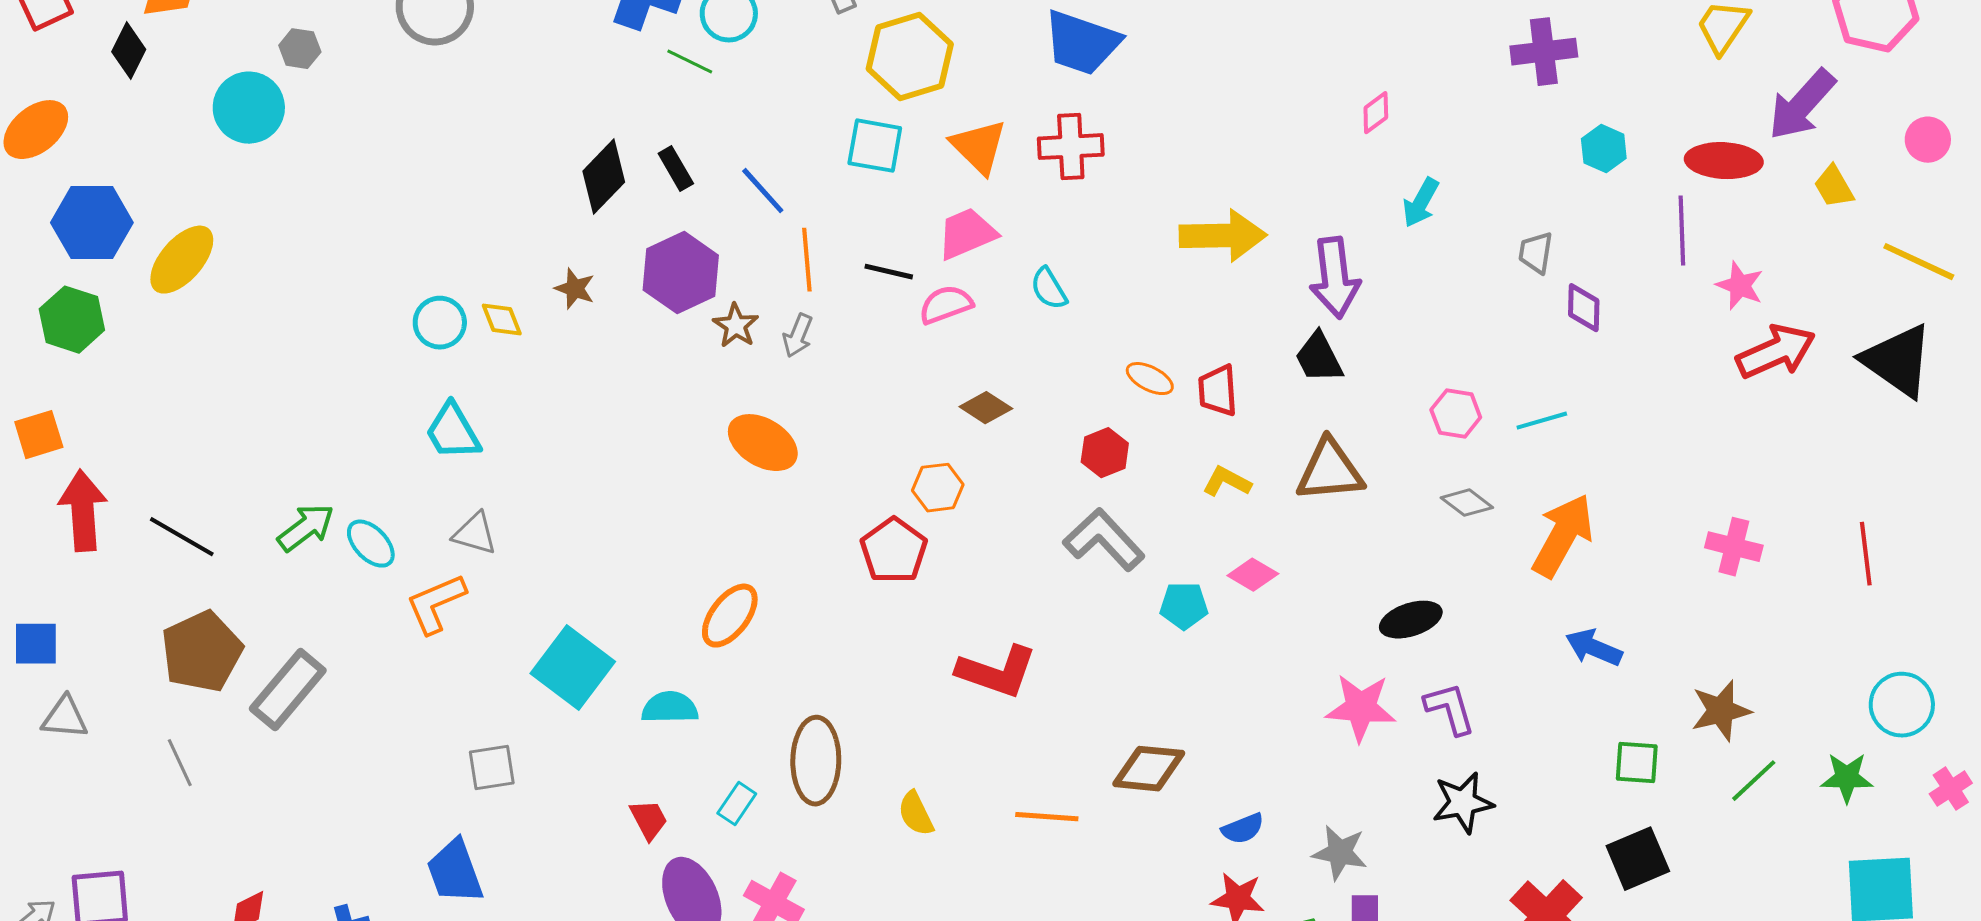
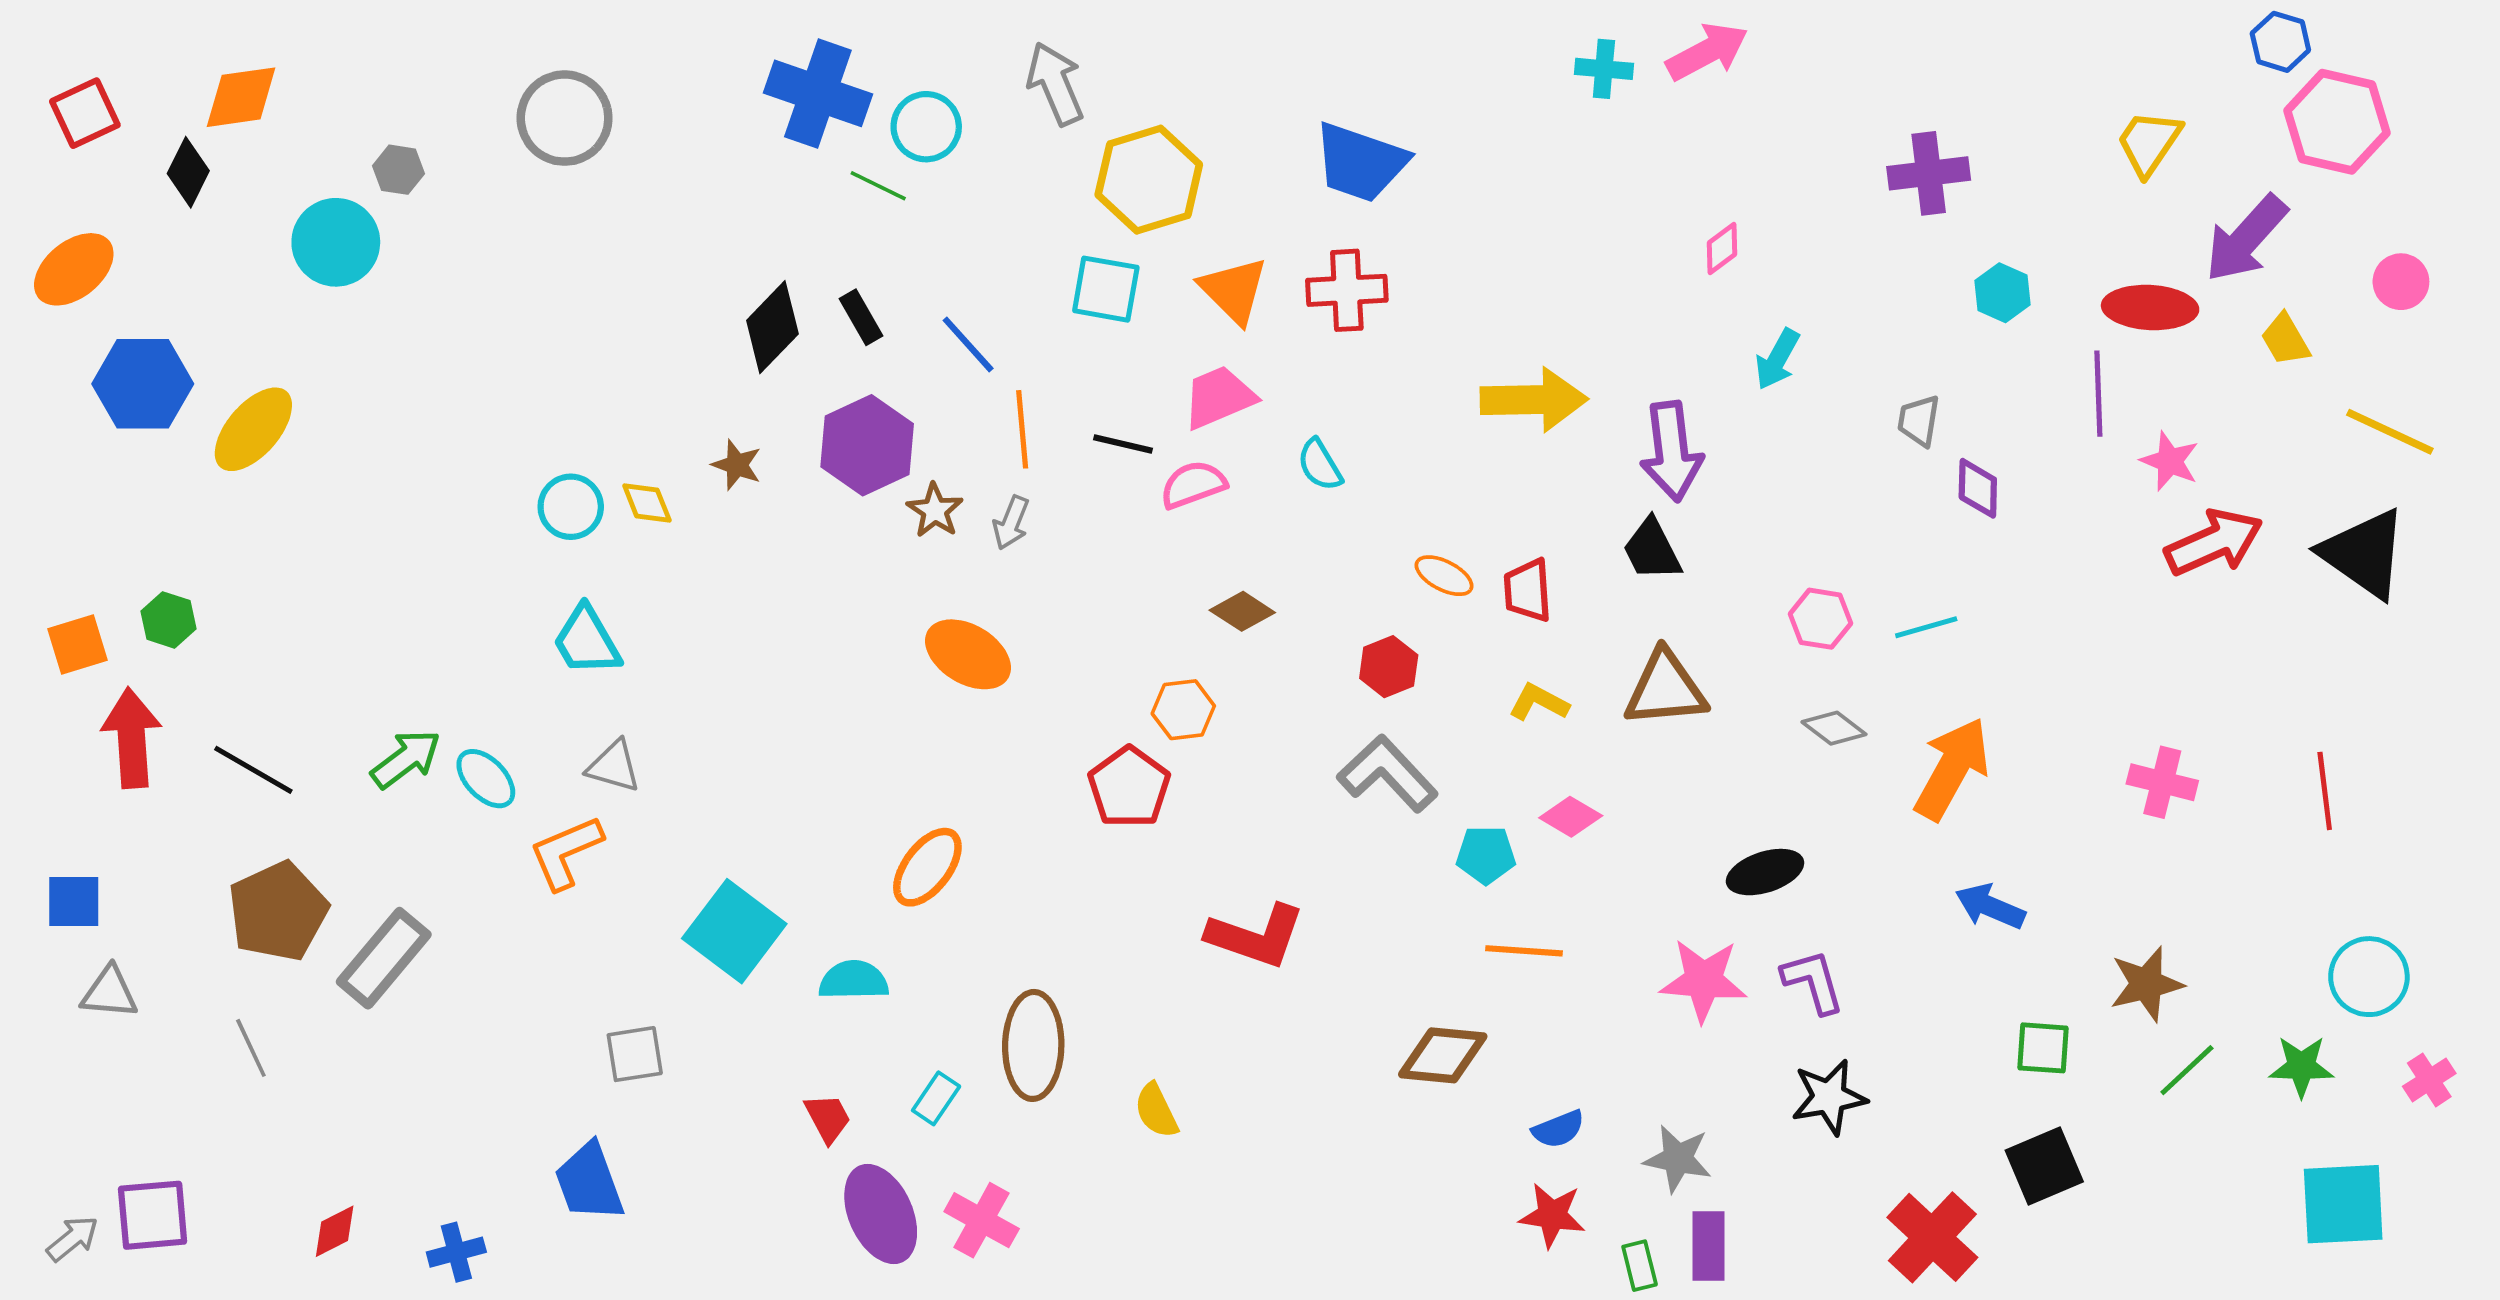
green hexagon: (72, 320) -> (169, 620), moved, size x0.7
orange line: (1047, 817) -> (1524, 951), moved

